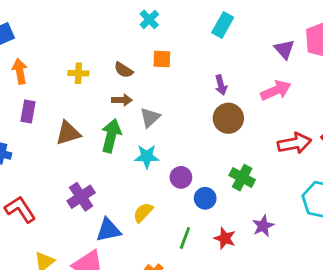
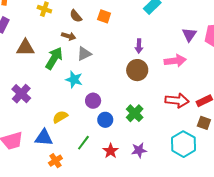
purple cross: (81, 197) -> (21, 94), turned -30
blue triangle: (108, 230) -> (44, 138), moved

